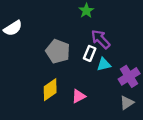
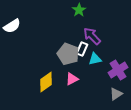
gray pentagon: (58, 51) -> (68, 54), moved
pink triangle: (79, 96) -> (72, 79), moved

